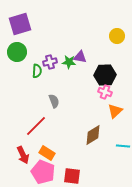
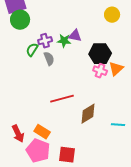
green circle: (17, 52) -> (20, 20), moved
green semicircle: (37, 71) -> (32, 50), turned -152
gray semicircle: (54, 101) -> (49, 59), moved
orange triangle: (115, 111) -> (116, 69), moved
red line: (36, 126) -> (62, 99), moved, turned 30

